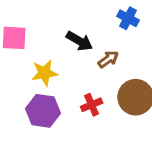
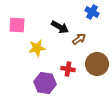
red cross: (92, 105) -> (68, 69), turned 32
purple hexagon: (43, 111) -> (45, 83), moved

